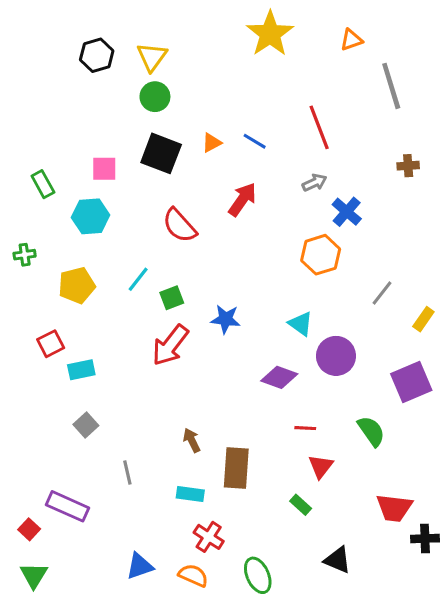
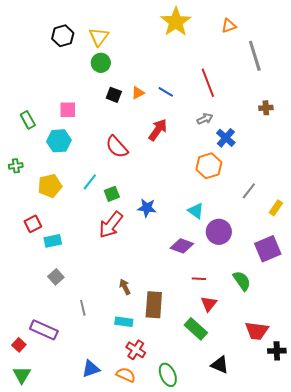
black square: (161, 153) -> (114, 95), moved, size x0.6
green rectangle: (301, 505) -> (196, 329), size x1.6

